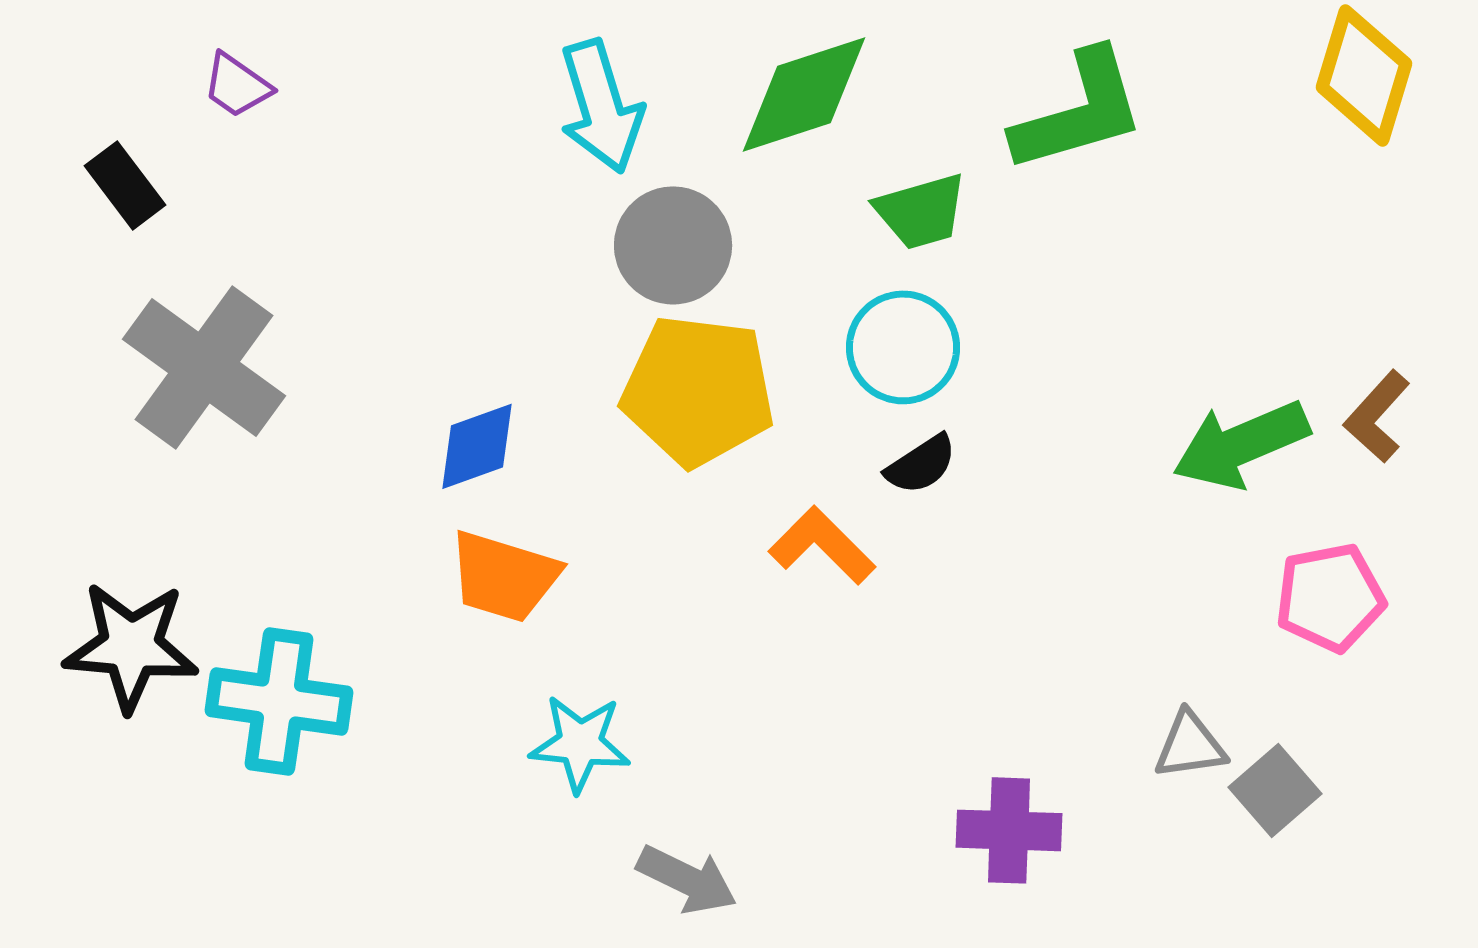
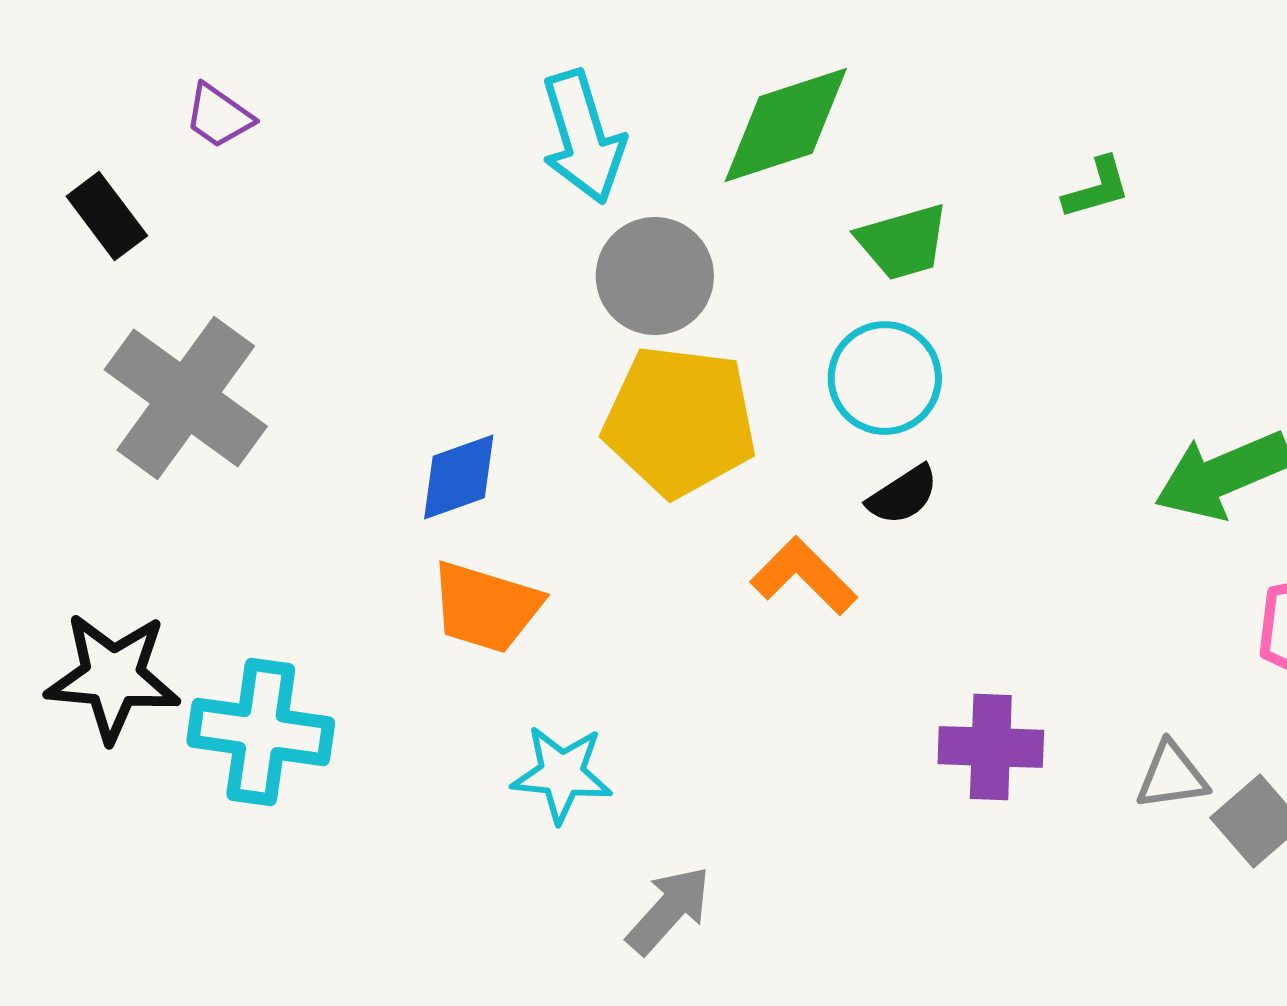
green L-shape: (1079, 111) -> (1097, 188), moved, size x0.5
purple cross: (1009, 830) -> (991, 747), moved
gray arrow: (687, 879) -> (669, 910), turned -74

